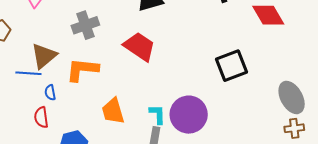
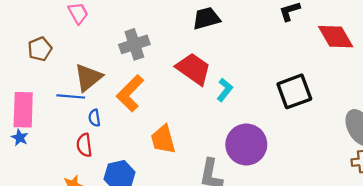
orange L-shape: (82, 70) -> (130, 93), turned -52
cyan L-shape: (157, 114) -> (225, 90), moved, turned 40

